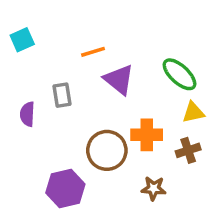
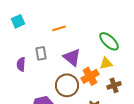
purple triangle: (119, 80) -> (72, 57), moved
yellow triangle: (193, 112) -> (106, 63), moved
orange cross: (147, 135) -> (90, 76), turned -30

